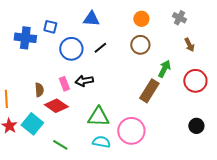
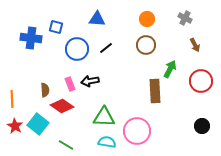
brown rectangle: (149, 91) -> (155, 91), turned -35

